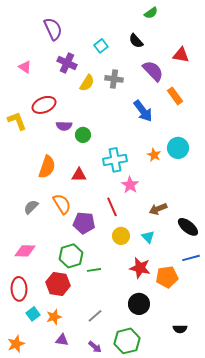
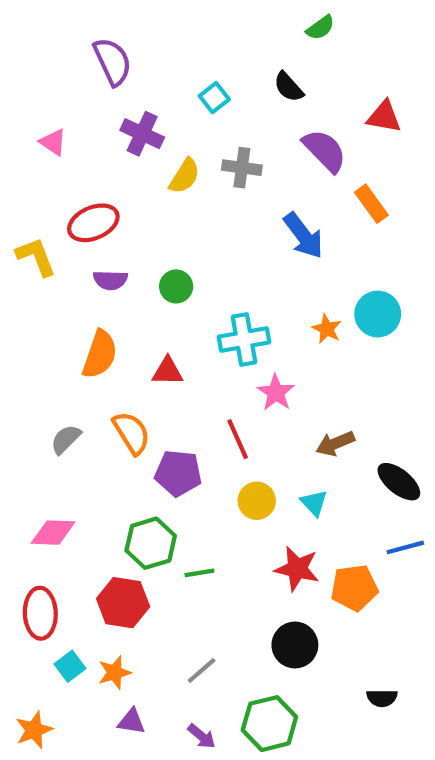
purple semicircle: (64, 126) -> (110, 280), moved

